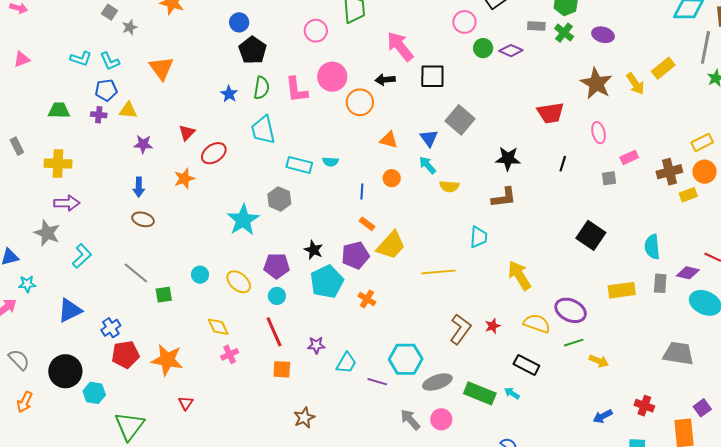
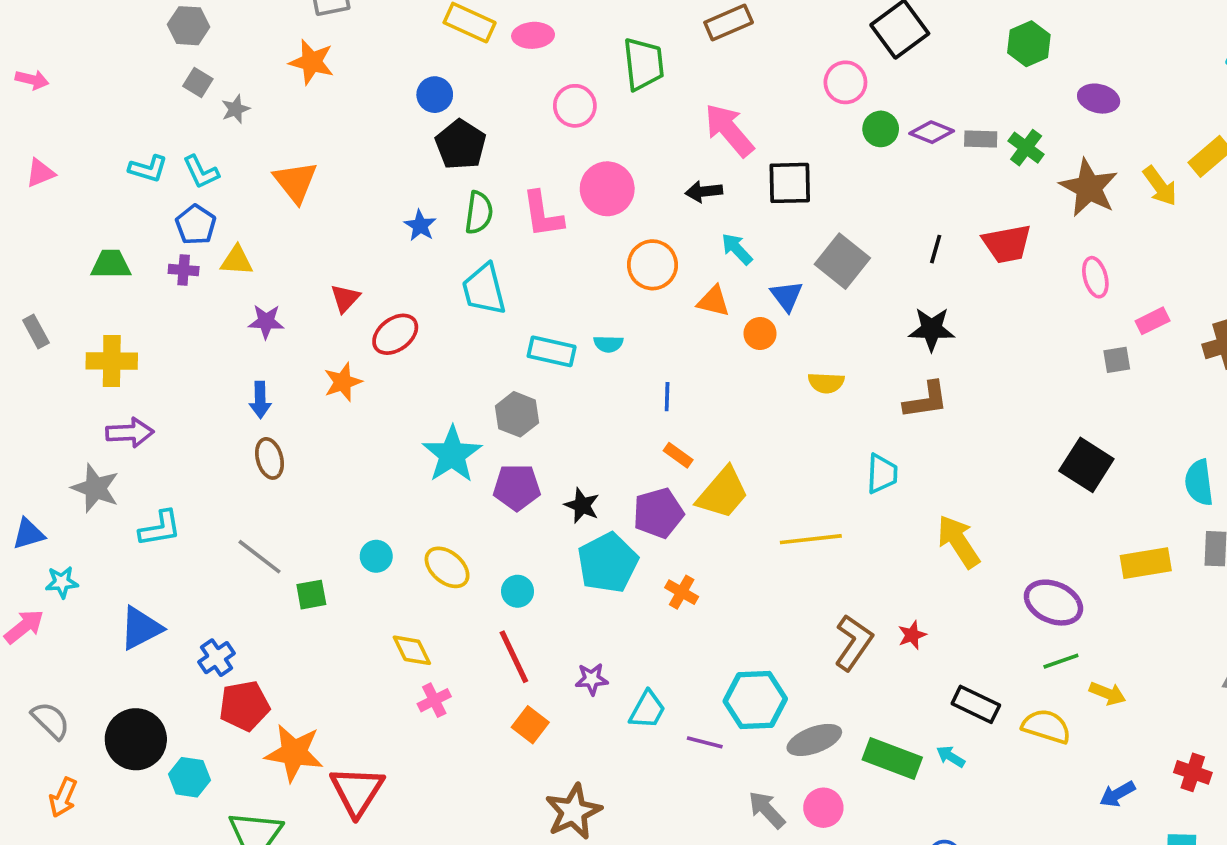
gray rectangle: (536, 26) -> (981, 139), moved
green cross: (564, 33) -> (1026, 148), moved
blue pentagon: (106, 90) -> (196, 225), turned -30
orange circle: (360, 102) -> (652, 265), moved
black line: (563, 164) -> (936, 249), moved
cyan arrow: (427, 165) -> (737, 249), moved
orange circle: (392, 178) -> (760, 334), moved
brown ellipse: (143, 219) -> (270, 458), turned 60
cyan L-shape: (82, 256) -> (160, 528), turned 35
purple pentagon: (277, 266) -> (517, 487), moved
yellow semicircle: (537, 323) -> (1046, 726), moved
orange star: (167, 360) -> (294, 753), moved
orange square: (282, 369) -> (530, 725), turned 36
red triangle: (186, 403) -> (357, 791), size x2.0
brown star: (304, 418) -> (573, 812), size x1.4

